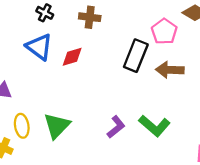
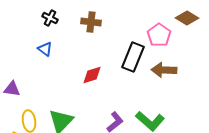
blue triangle: (39, 47) -> (45, 49), size x0.6
red diamond: (72, 57) -> (92, 75), moved

